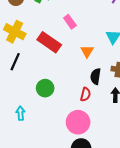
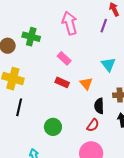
red rectangle: (49, 42) -> (62, 82), moved, size x0.6
red semicircle: (85, 94) -> (93, 125), turned 32

